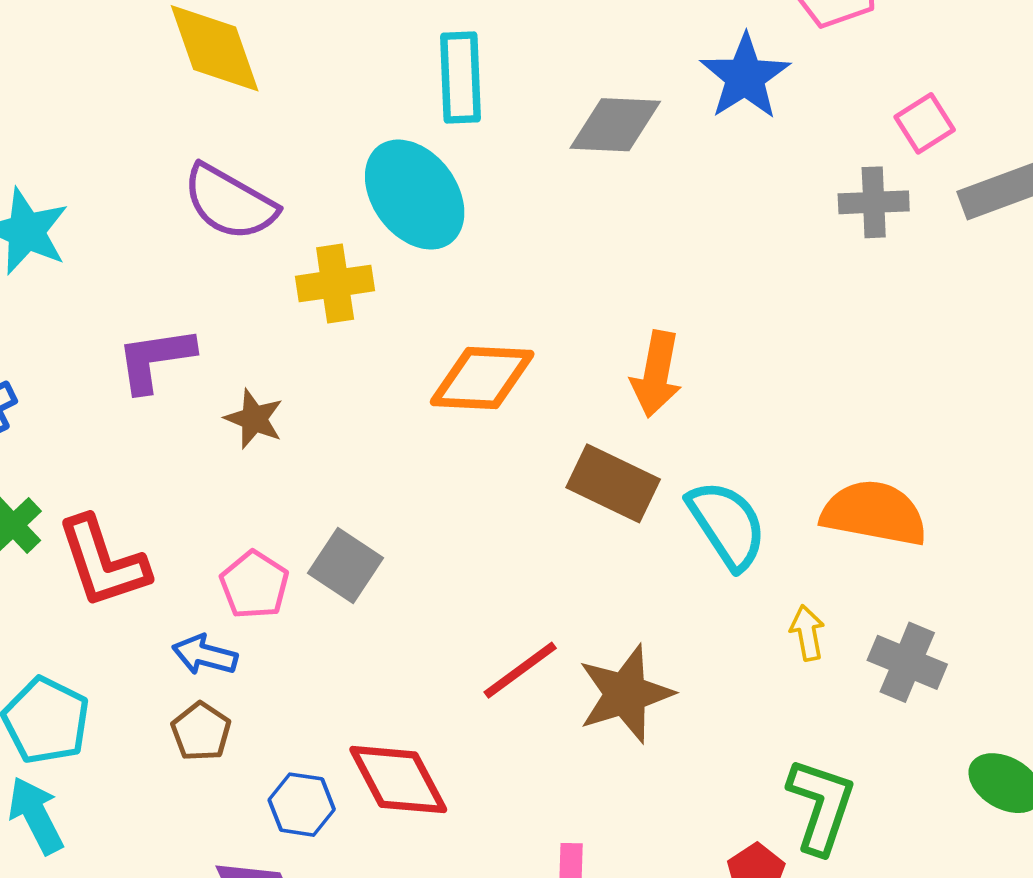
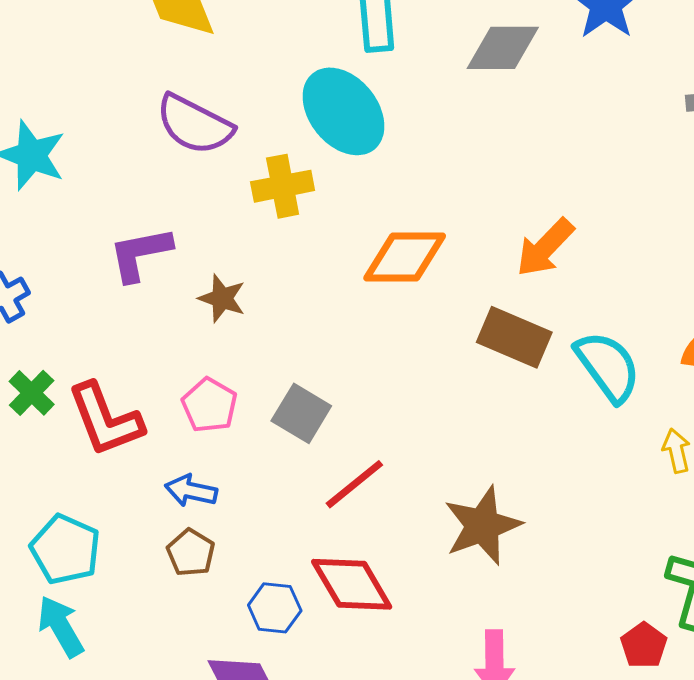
orange arrow: (656, 374) -> (545, 247), turned 36
pink pentagon: (254, 585) -> (209, 405), moved
red line: (520, 670) -> (354, 484), moved
brown star: (625, 694) -> (483, 526), moved

